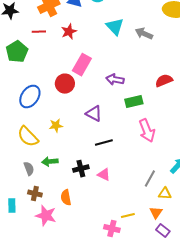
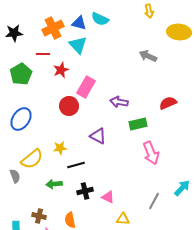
cyan triangle: (115, 27) -> (78, 45), moved
red star: (69, 32) -> (61, 70), moved
blue ellipse: (30, 97) -> (21, 119), moved
yellow semicircle: (28, 137) -> (32, 159), turned -85
black line: (104, 143) -> (76, 165), moved
gray semicircle: (29, 169) -> (15, 176), moved
yellow triangle: (165, 194) -> (123, 219), moved

